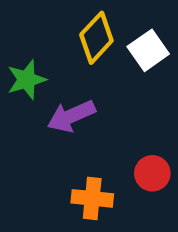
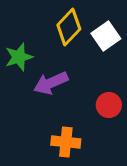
red circle: (152, 173) -> (109, 105), moved

